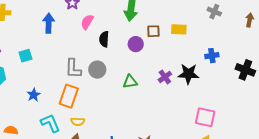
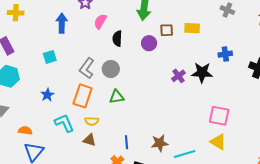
cyan square: (25, 56) -> (50, 57), moved
gray L-shape: (73, 69) -> (87, 68), turned 35
green triangle: (130, 82) -> (117, 97), moved

